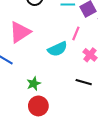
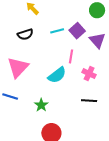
green star: (34, 84) -> (41, 105), moved

